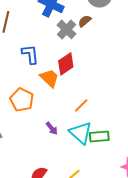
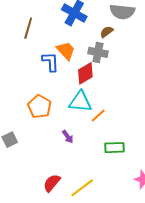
gray cross: (66, 29) -> (98, 52), moved, turned -36
orange trapezoid: (49, 78) -> (66, 51), moved
cyan triangle: (81, 133) -> (80, 102), moved, turned -40

